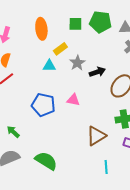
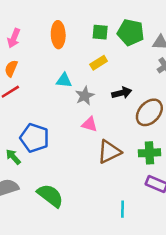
yellow rectangle: (60, 49) -> (99, 63), moved
gray star: (77, 63) -> (85, 96), moved
blue pentagon: (43, 105) -> (34, 138), moved
brown triangle: (96, 136) -> (109, 152), moved

